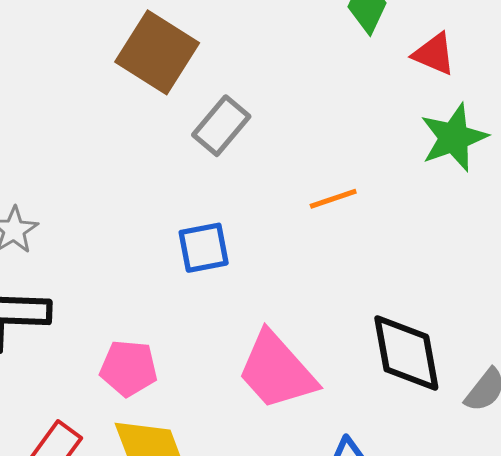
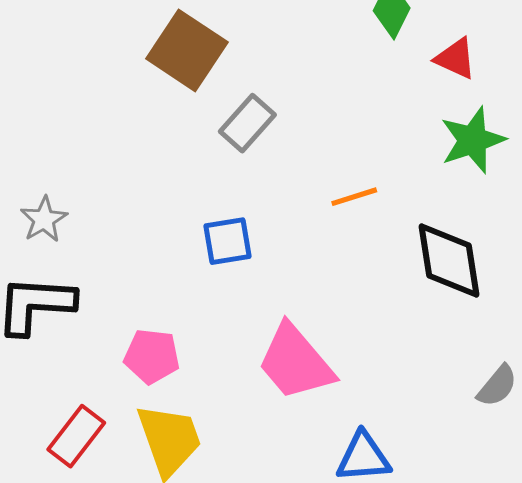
black diamond: (406, 353) -> (449, 261), moved

